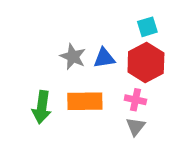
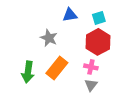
blue triangle: (104, 58) -> (70, 15), moved
orange rectangle: (85, 101) -> (57, 68), turned -50

